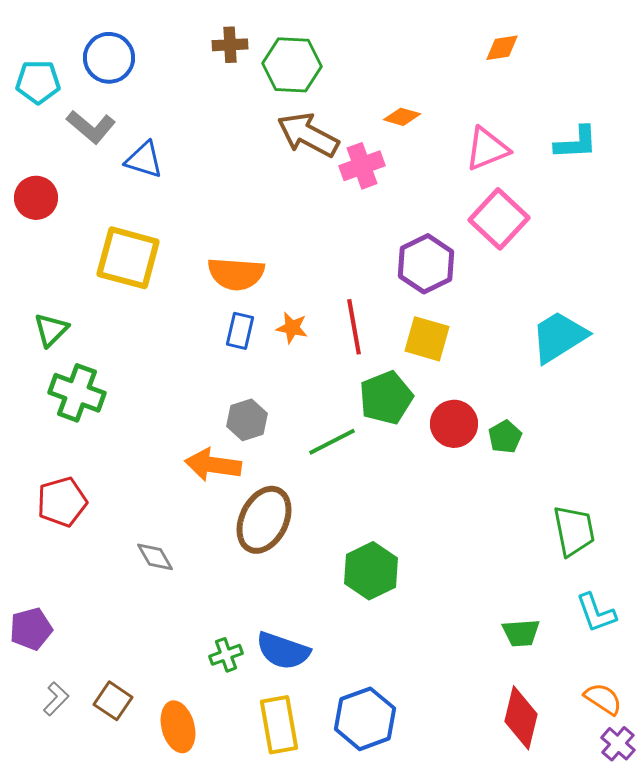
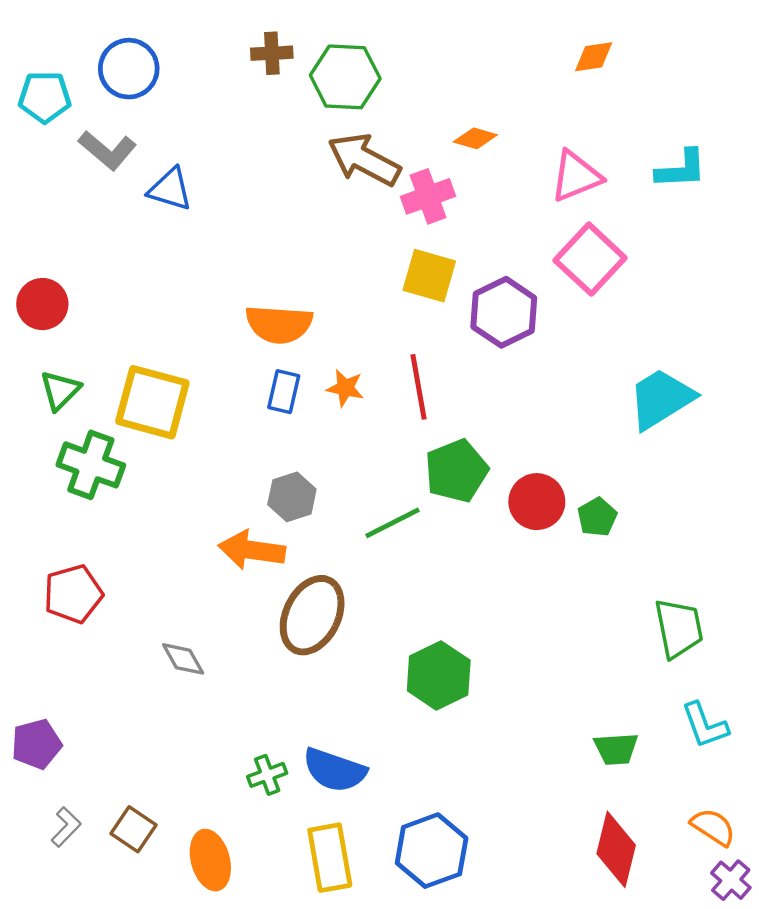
red circle: (36, 198) -> (42, 304), moved
yellow square: (128, 258) -> (152, 402), moved
yellow square: (427, 339) -> (429, 276), moved

